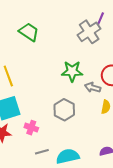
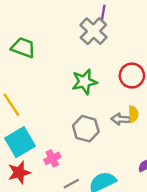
gray arrow: (93, 87) -> (121, 119), moved
pink cross: (31, 128) -> (52, 158), turned -32

